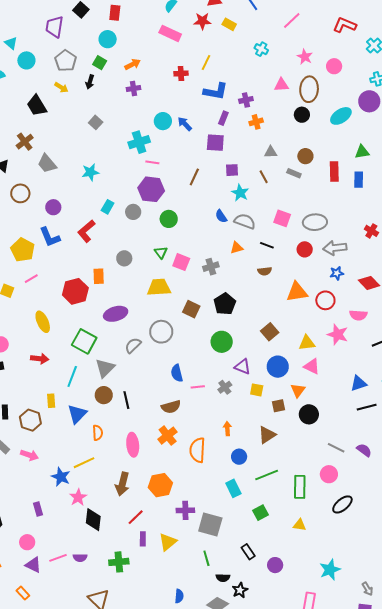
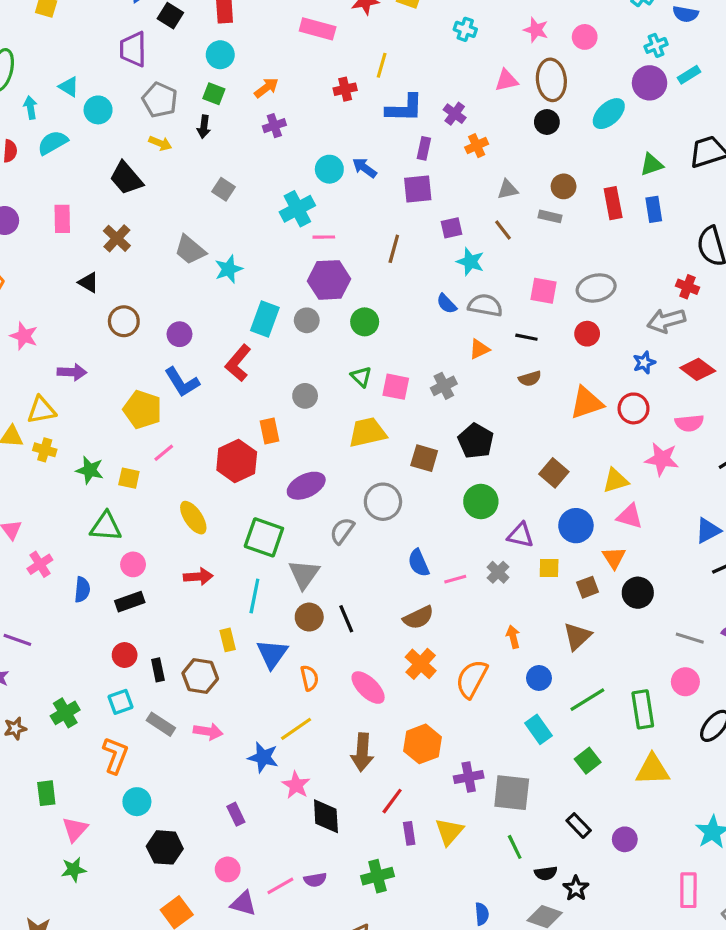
purple cross: (246, 100) -> (455, 114), turned -32
gray trapezoid: (47, 164) -> (190, 250), moved
cyan rectangle: (108, 207) -> (265, 319), size x1.5
gray arrow: (335, 248) -> (666, 321), moved
pink ellipse: (133, 445) -> (368, 688), turned -30
orange semicircle: (197, 450) -> (472, 679), turned 35
yellow triangle: (300, 525) -> (653, 770), size x1.6

